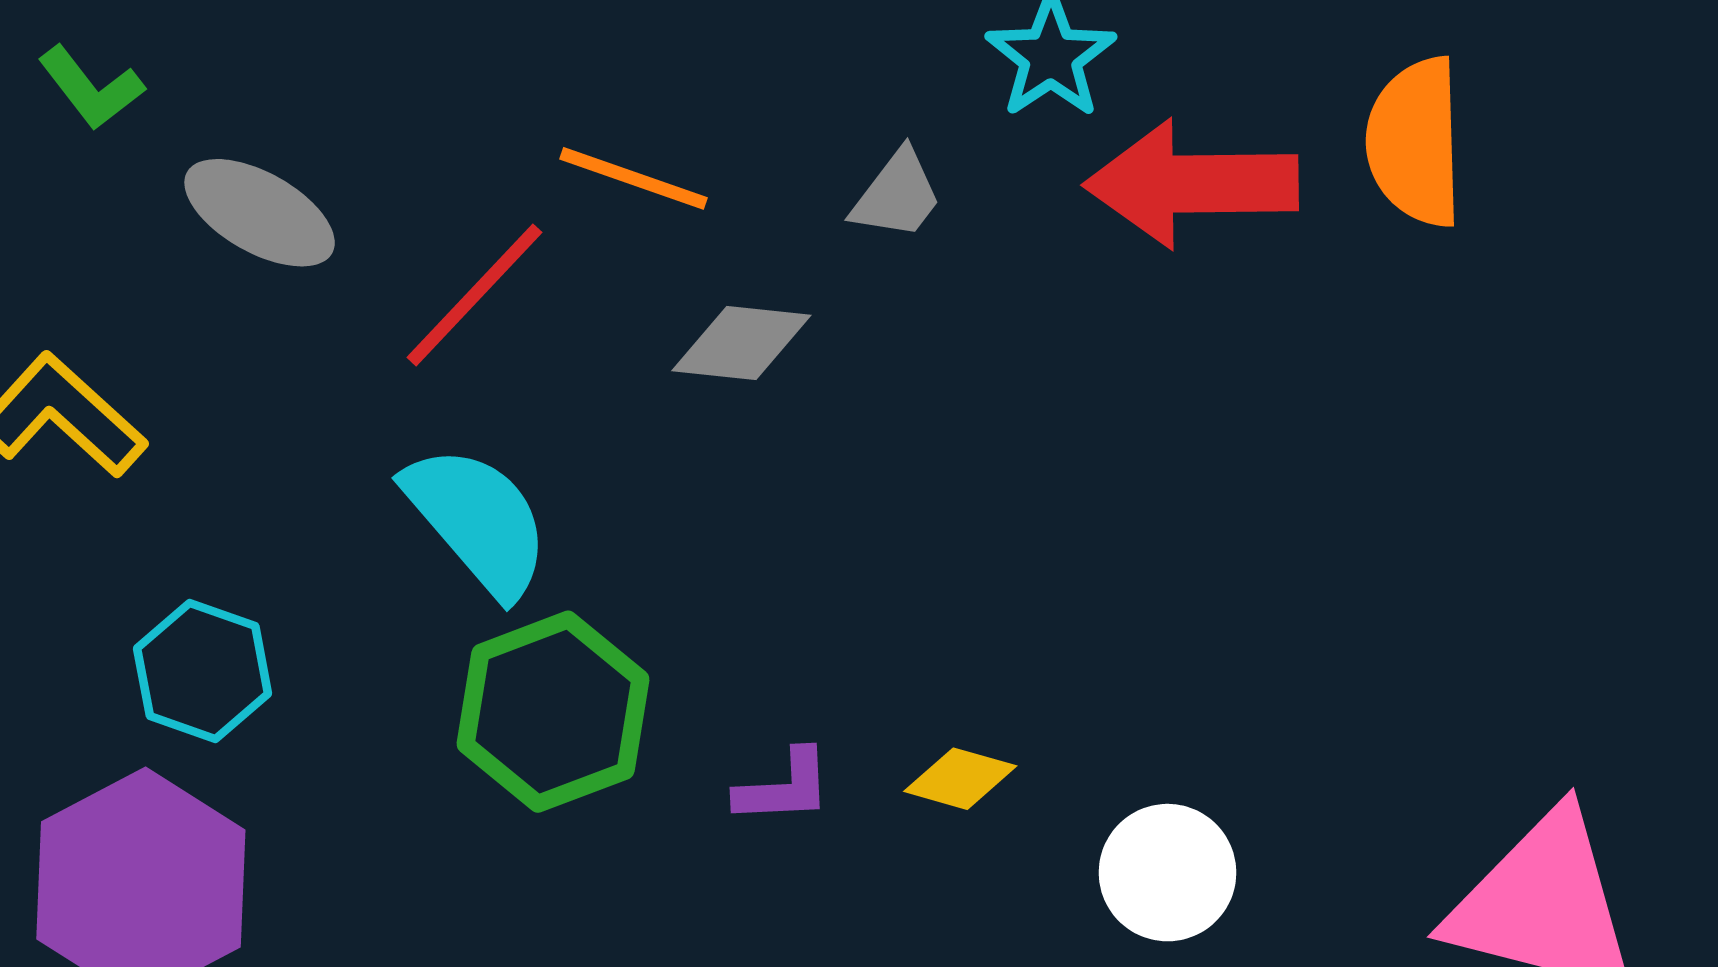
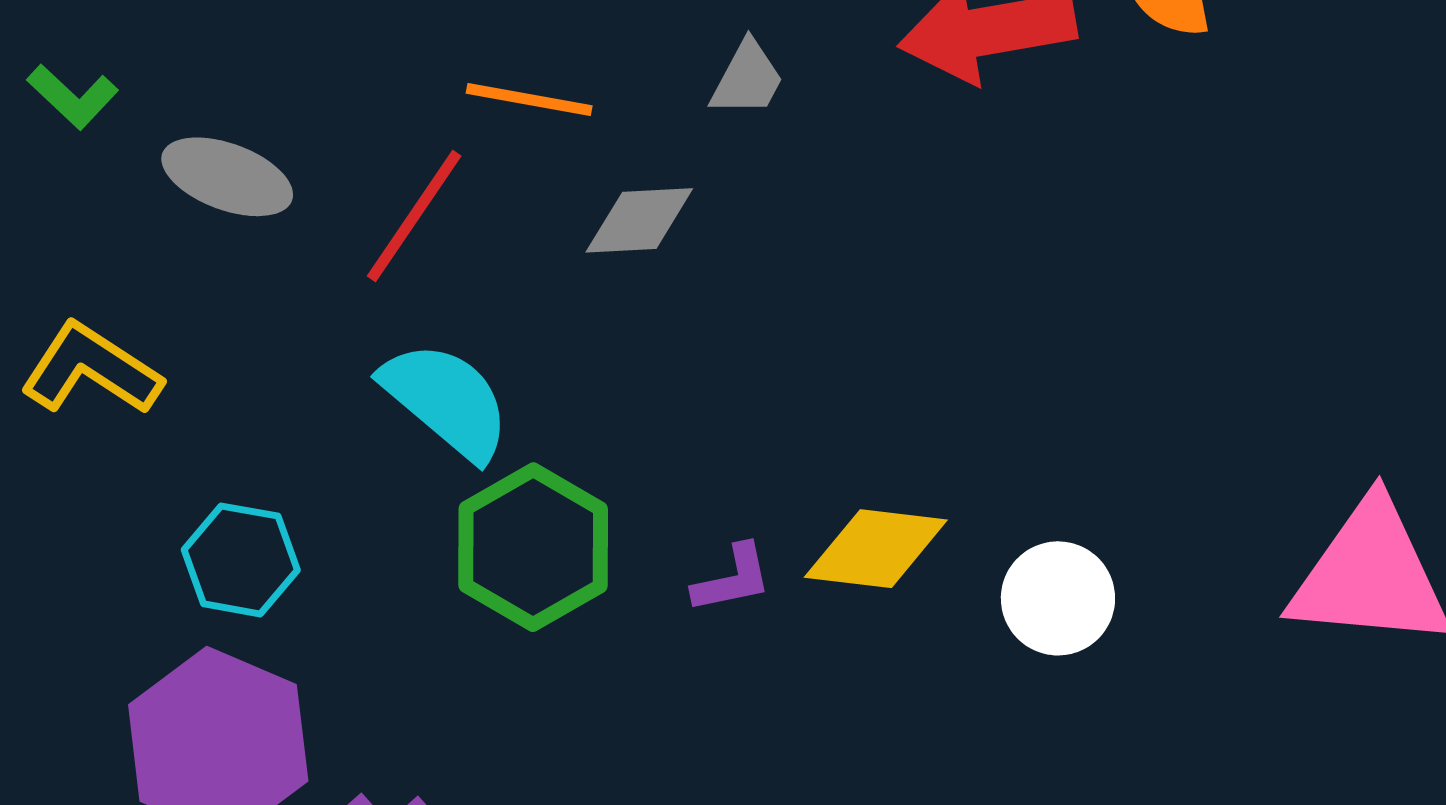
yellow diamond: (960, 779) -> (876, 549), size x1.6

